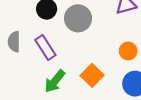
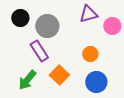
purple rectangle: (45, 47) -> (39, 51), moved

